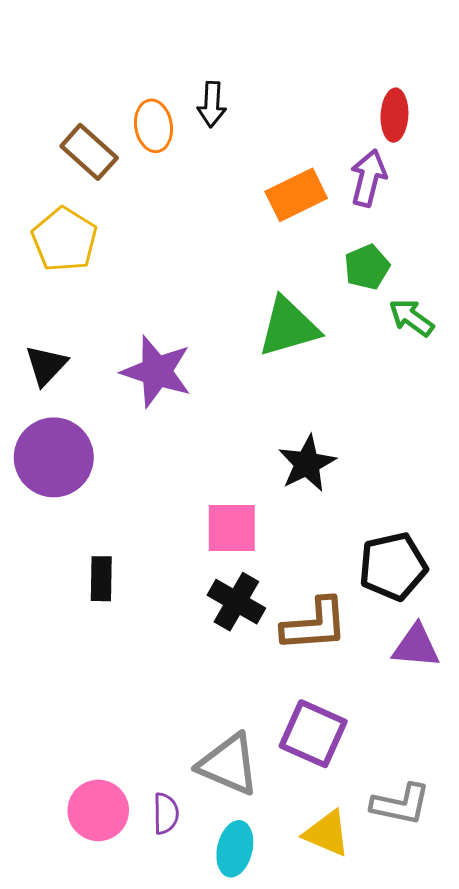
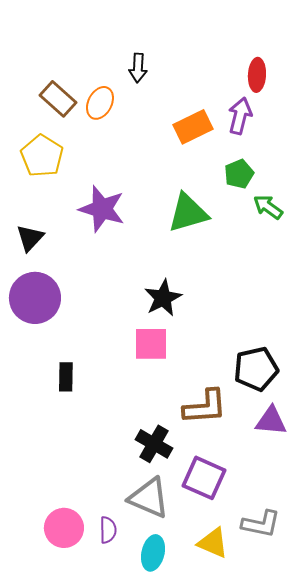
orange ellipse: (153, 126) -> (100, 103), moved, turned 36
purple star: (157, 371) -> (102, 209), moved
black star: (307, 464) -> (163, 298), moved
black cross: (236, 602) -> (154, 444), moved

